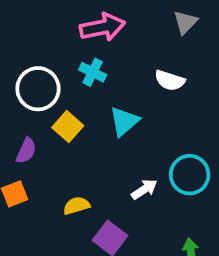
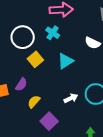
purple semicircle: (26, 151) -> (21, 85), moved
yellow semicircle: (76, 206) -> (34, 102), turned -40

